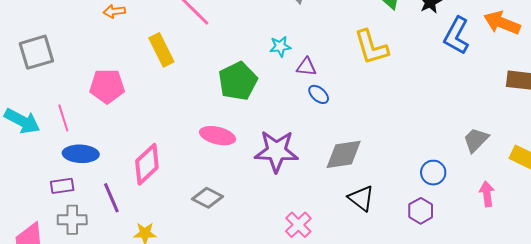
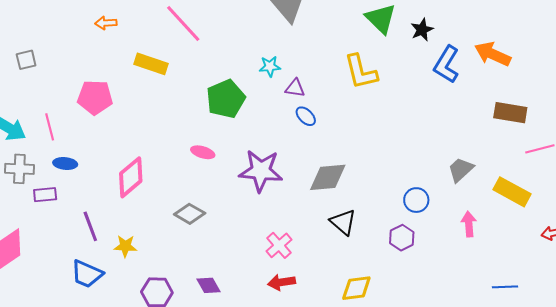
yellow rectangle: (161, 50) -> (151, 64), turned -48
gray square: (36, 52) -> (26, 60), size x0.6
pink ellipse: (218, 136) -> (203, 152), size x0.7
blue ellipse: (81, 154) -> (65, 164), size x0.7
purple line: (111, 198) -> (90, 226), moved
gray cross: (72, 220) -> (19, 169), moved

